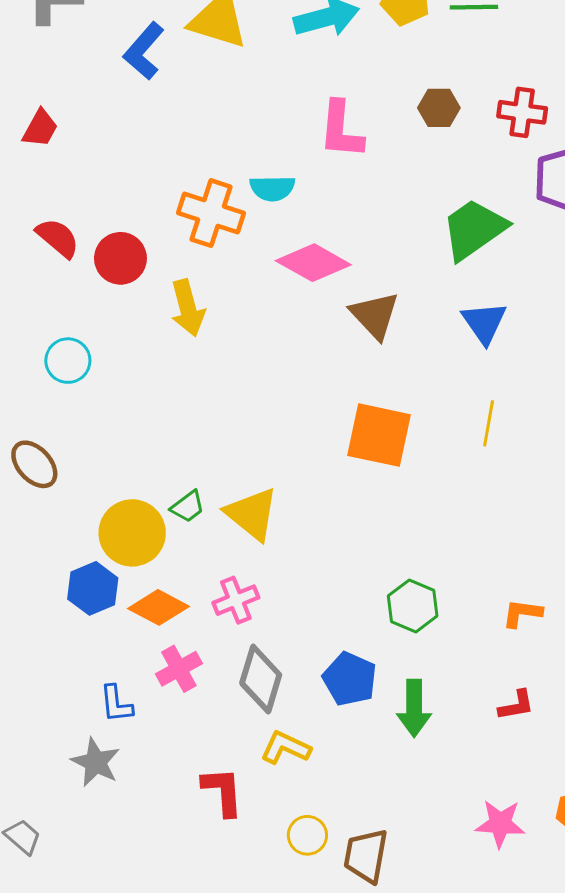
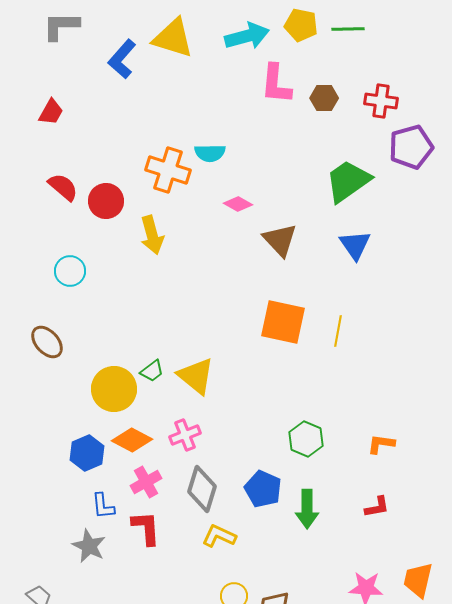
pink L-shape: (341, 130) -> (276, 84), moved
pink diamond: (313, 263) -> (238, 204), size x0.6
yellow line: (489, 423) -> (338, 331), moved
blue hexagon: (93, 588) -> (87, 453), moved
red L-shape: (223, 791) -> (146, 528), moved

